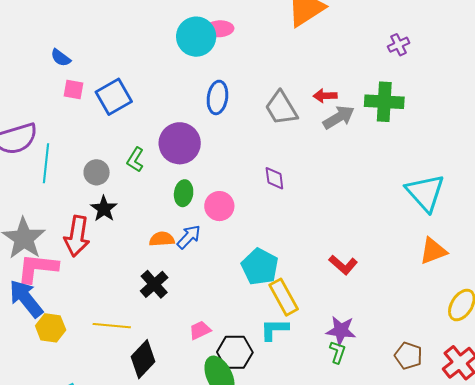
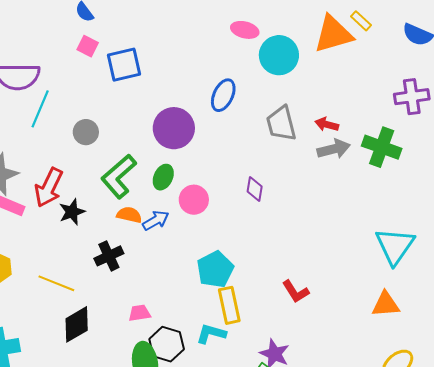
cyan circle: (196, 37) -> (279, 55), moved
purple cross: (399, 45) -> (412, 97), size x1.6
green L-shape: (135, 160) -> (119, 176), moved, size x1.8
black star: (104, 209) -> (72, 212), moved

